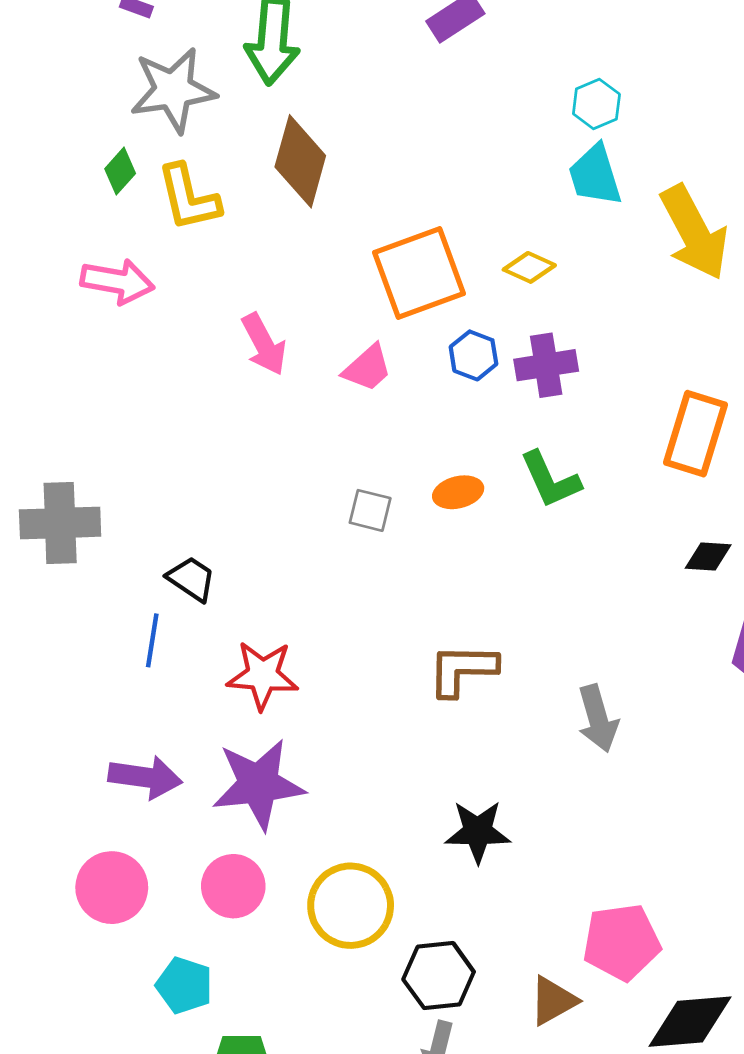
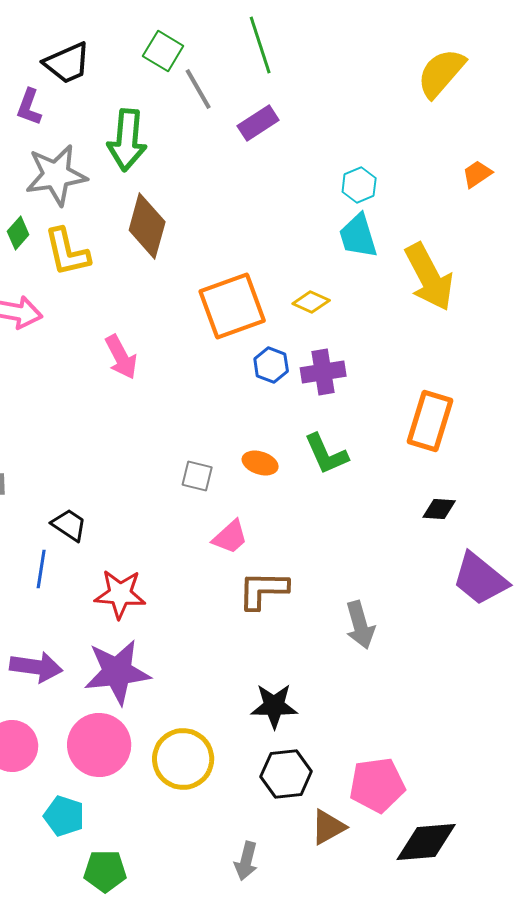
pink trapezoid: (367, 368) -> (230, 537), moved
orange ellipse: (458, 492) -> (260, 463), turned 32
pink circle: (233, 886) -> (99, 745), size x1.4
black hexagon: (439, 976) -> (286, 774), moved

